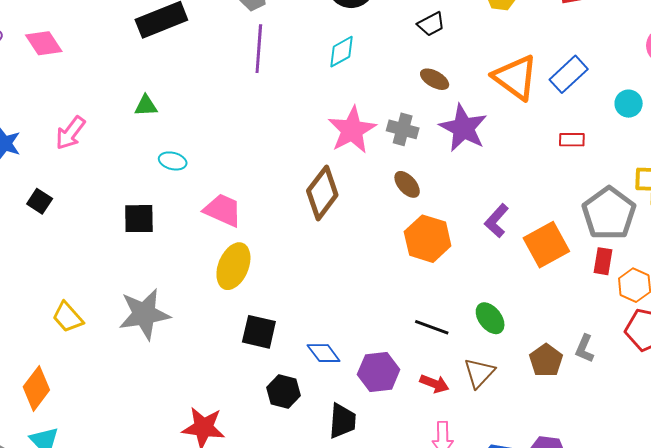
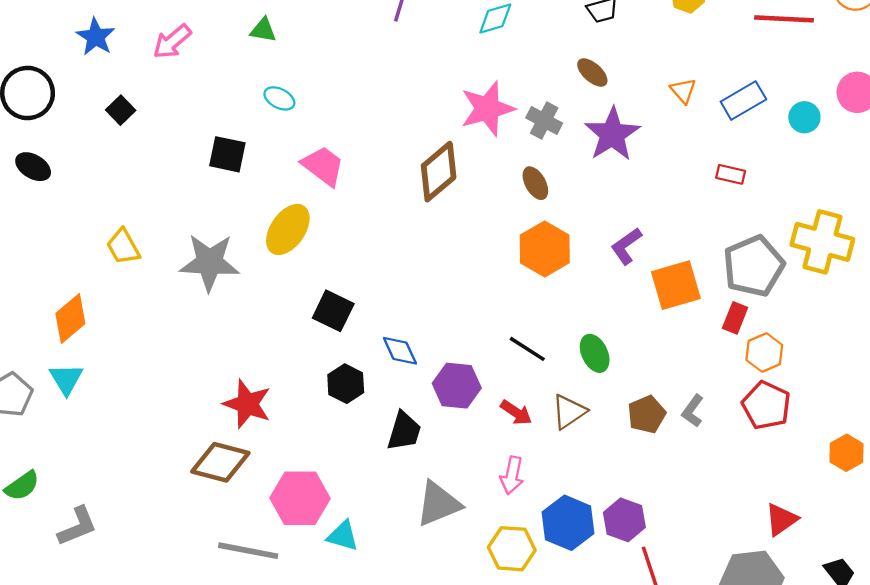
orange triangle: (515, 77) -> (683, 91), size x0.5
cyan circle: (629, 104) -> (804, 117), moved
yellow ellipse: (233, 266) -> (288, 229), moved

